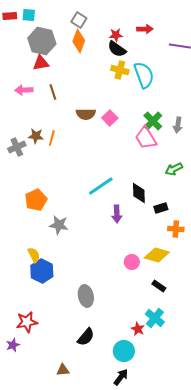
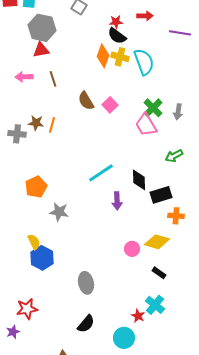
orange diamond: (79, 41) -> (103, 56), moved
brown semicircle: (86, 114) -> (86, 101), turned 60
gray cross: (17, 147) -> (17, 134), turned 30
black rectangle: (161, 208) -> (161, 195), size x1.5

